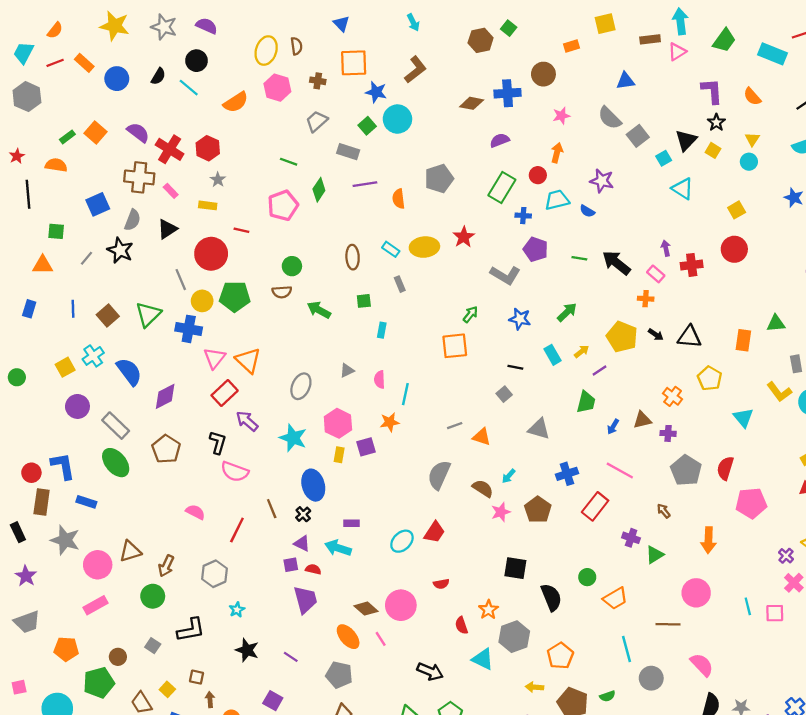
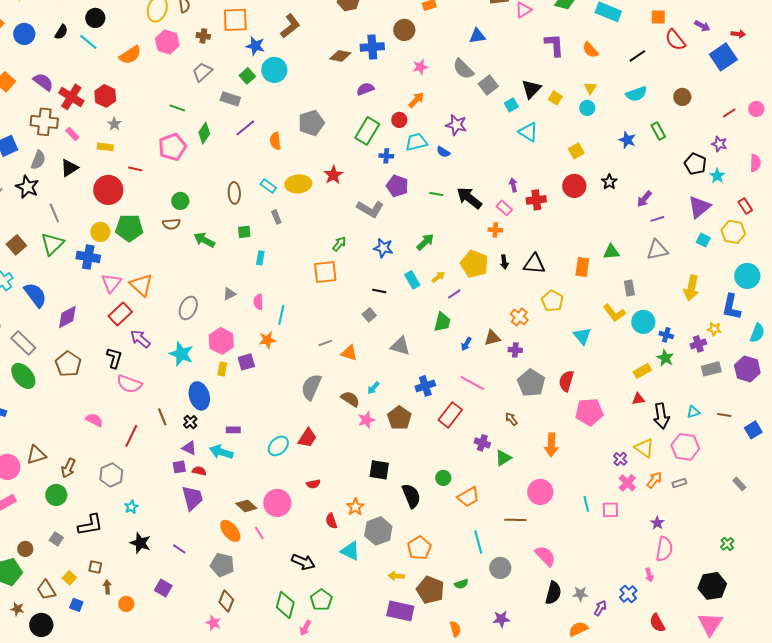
black star: (716, 122) -> (609, 182), moved
orange arrow: (557, 153) -> (416, 100), turned 30
purple line: (365, 184) -> (245, 128), turned -30
gray line: (181, 280) -> (54, 213), moved
black arrow: (656, 335) -> (504, 262), turned 48

